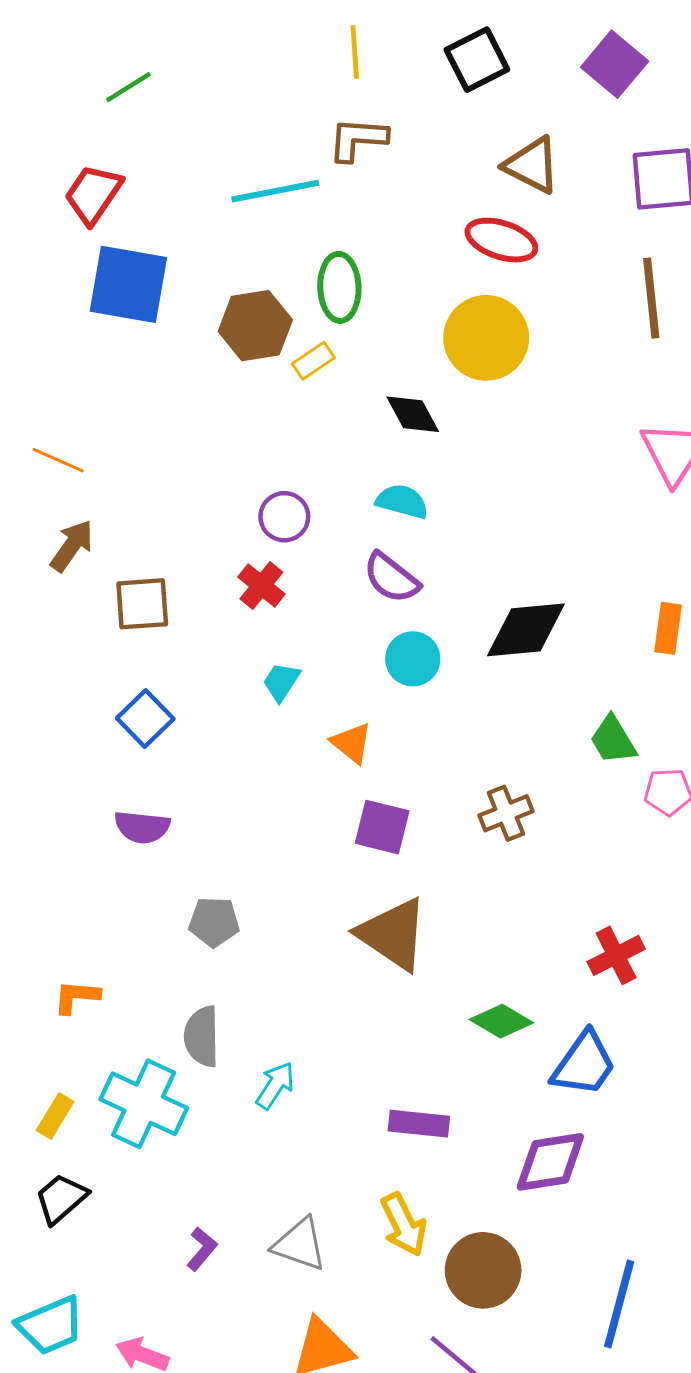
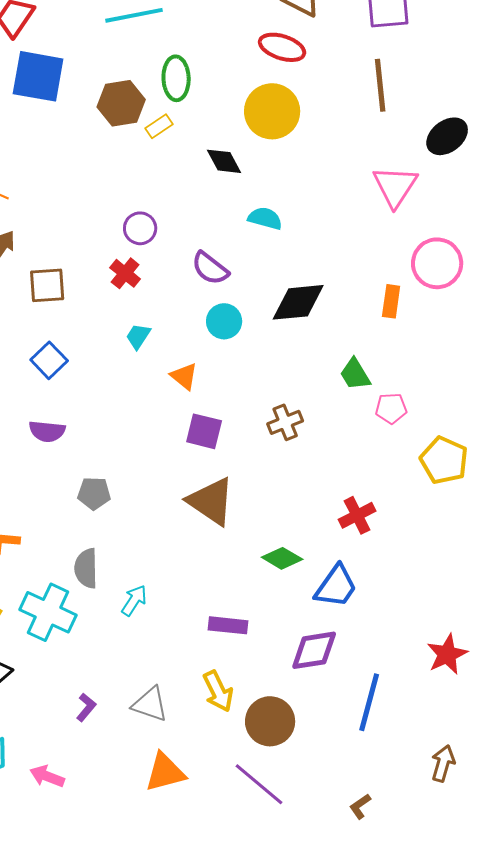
cyan semicircle: (402, 501) -> (265, 218), moved
blue line: (619, 1304) -> (369, 702), moved

